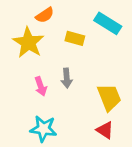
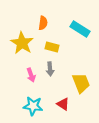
orange semicircle: (45, 15) -> (43, 23), moved, turned -48
yellow rectangle: (75, 38) -> (52, 47), moved
red triangle: (105, 130) -> (63, 104), moved

